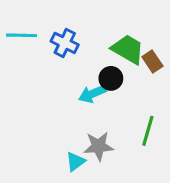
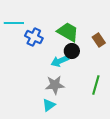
blue cross: (65, 43) -> (34, 37), moved
green trapezoid: (128, 49) -> (68, 32), moved
gray star: (99, 146) -> (55, 85), moved

